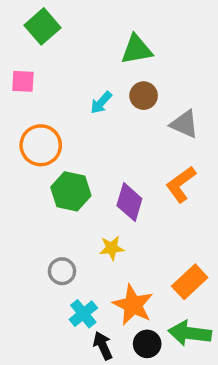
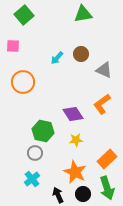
green triangle: (136, 49) -> (83, 14), moved
green hexagon: (71, 191) -> (43, 131), moved
purple diamond: (129, 202) -> (73, 114), turned -50
yellow star: (112, 248) -> (76, 140), moved
cyan cross: (83, 314) -> (32, 179), moved
green arrow: (190, 333) -> (107, 188), turned -115

